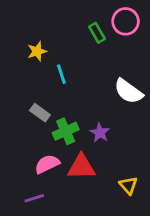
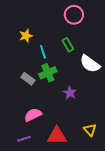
pink circle: (126, 21) -> (74, 15), moved
green rectangle: (97, 33) -> (68, 45), moved
green cross: (66, 131) -> (48, 73), moved
red triangle: (81, 167) -> (57, 136), moved

